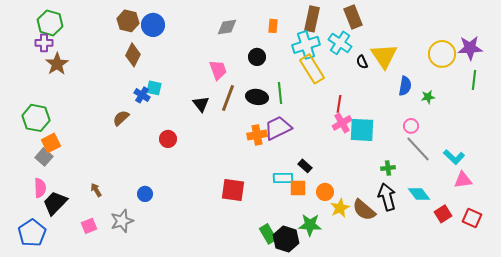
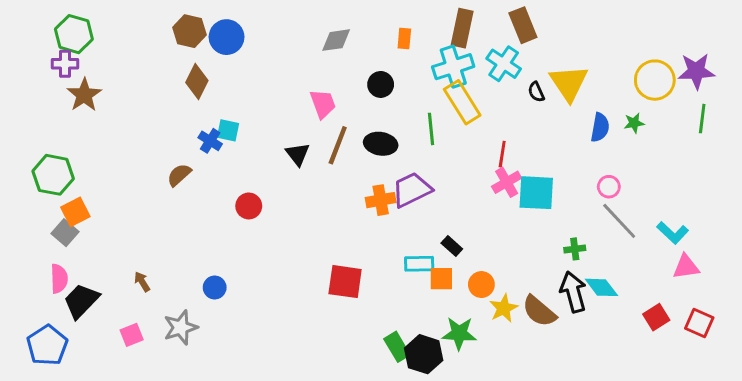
green line: (280, 93) -> (431, 129), moved
green star: (428, 97) -> (634, 123), moved
cyan diamond: (419, 194) -> (601, 287), moved

